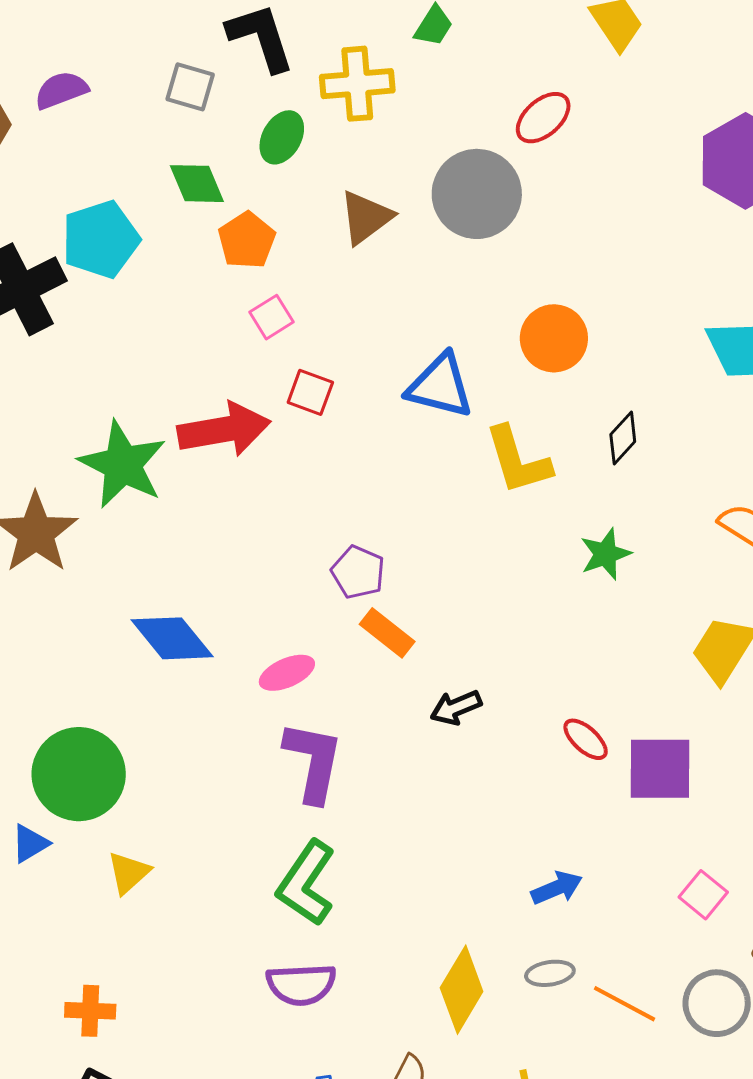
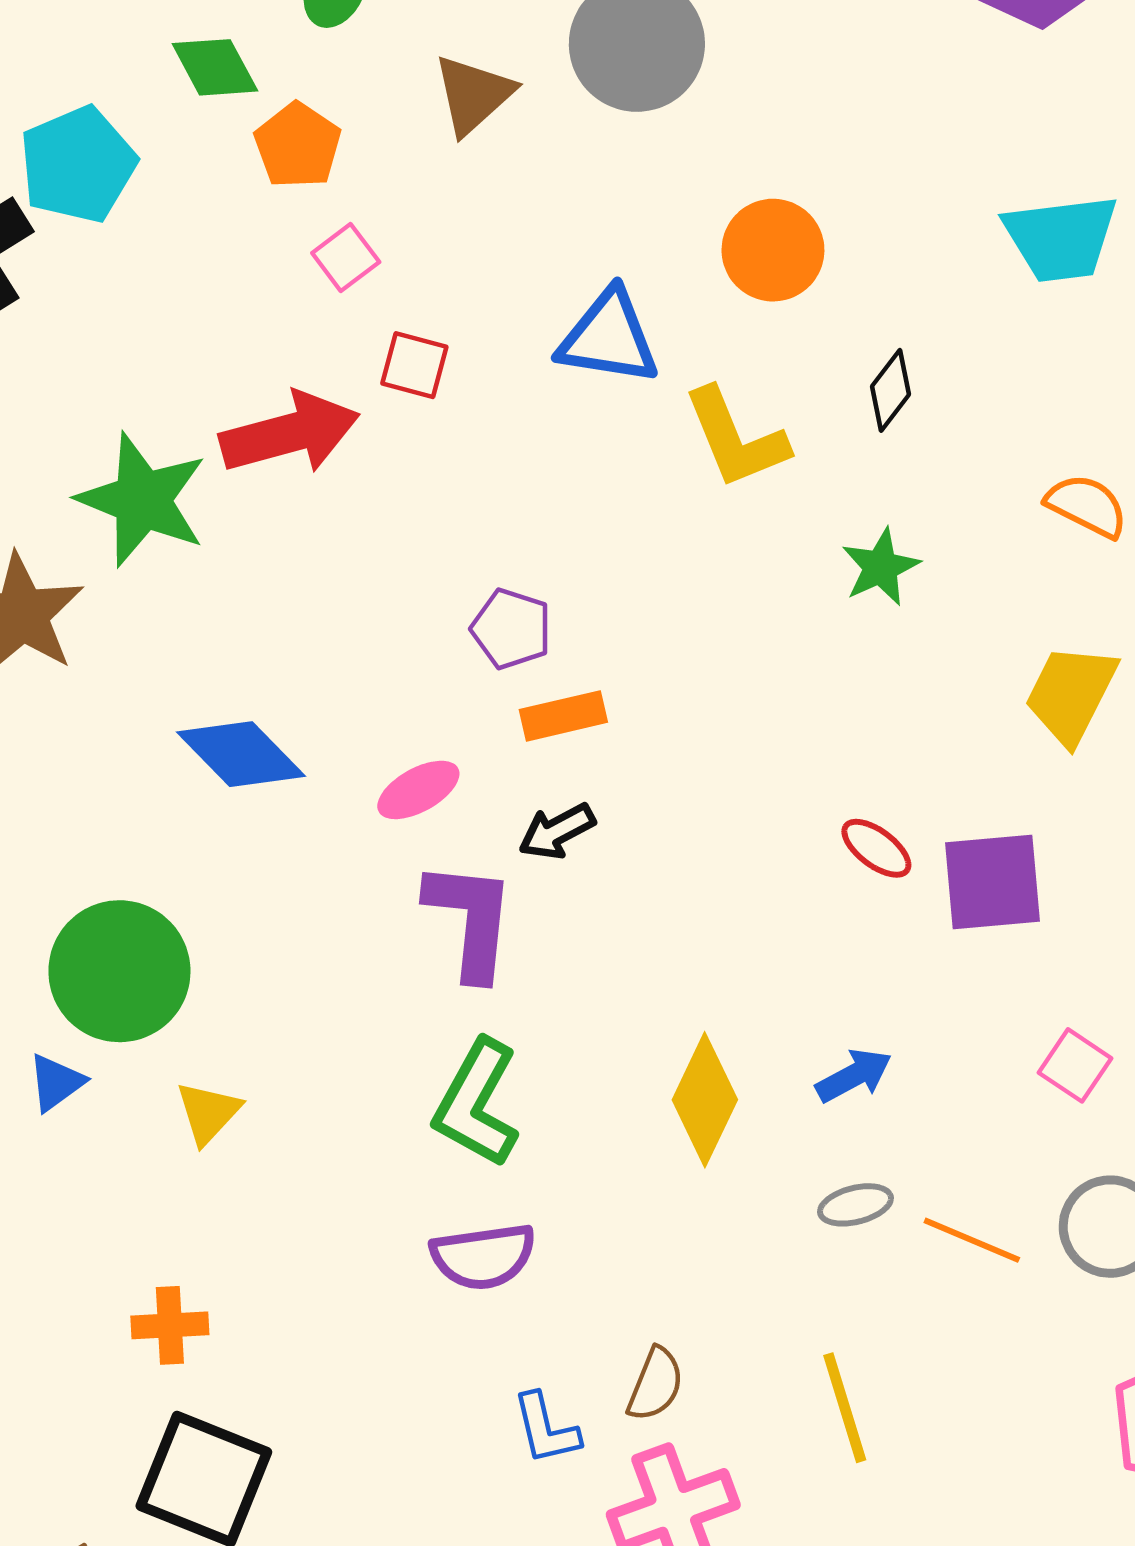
orange rectangle: (387, 633) -> (563, 716), turned -46
black arrow: (456, 708) -> (557, 831), moved
yellow diamond: (462, 990) -> (705, 1100), moved

